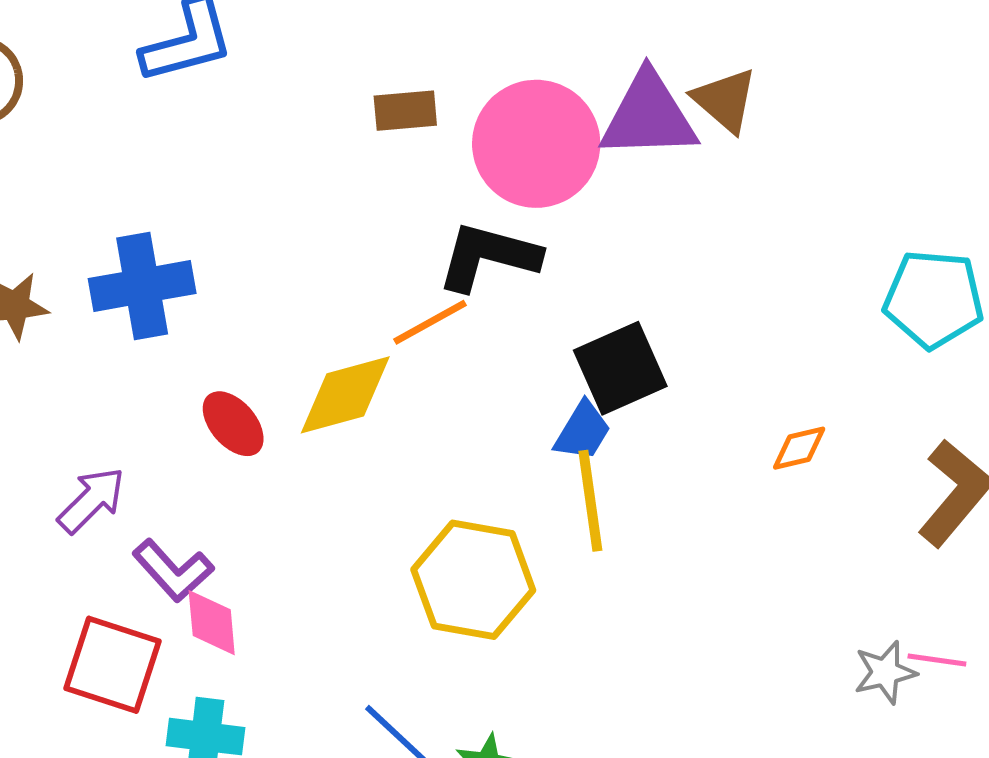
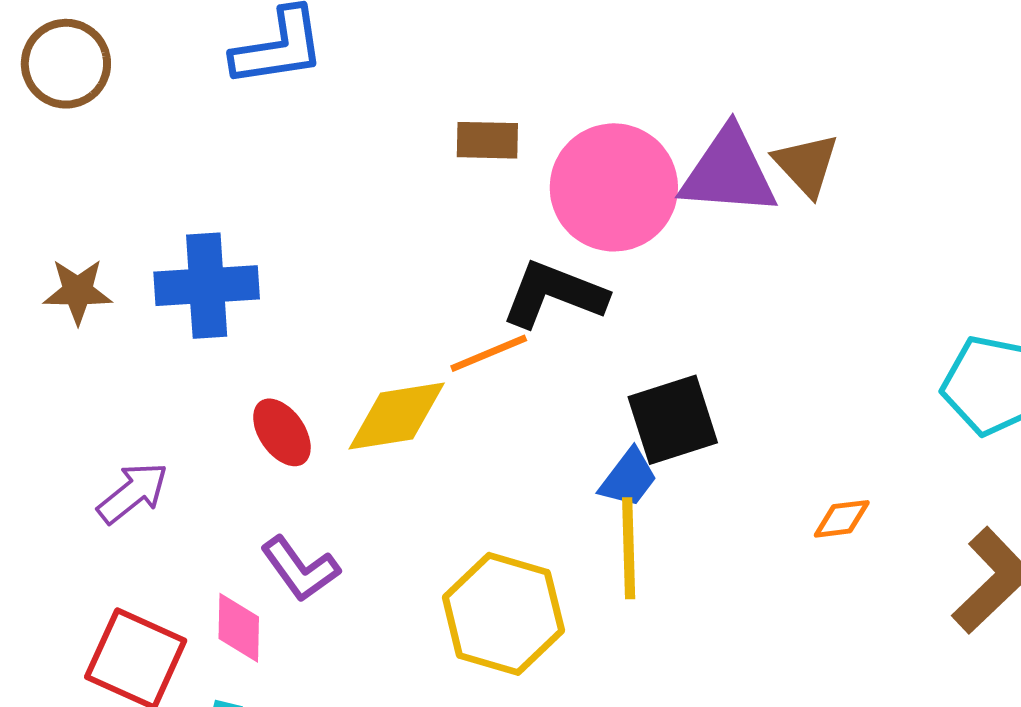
purple L-shape: (173, 570) -> (300, 569), moved

